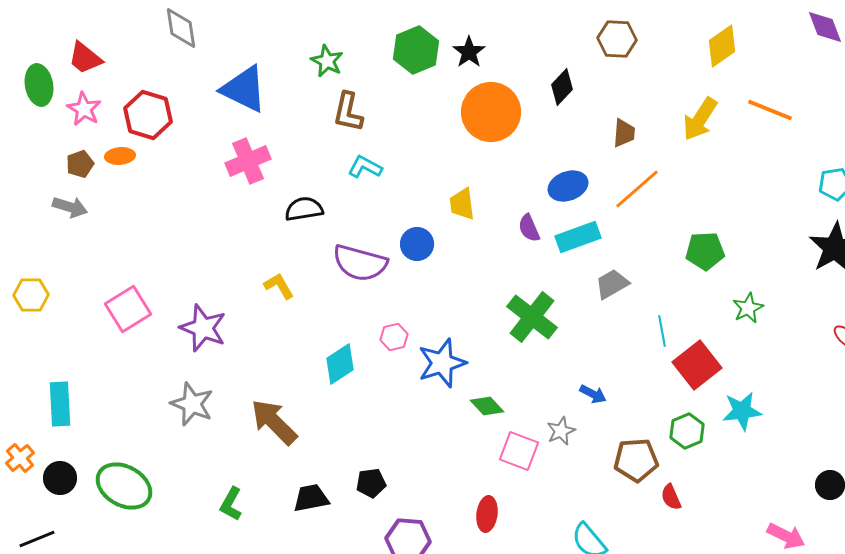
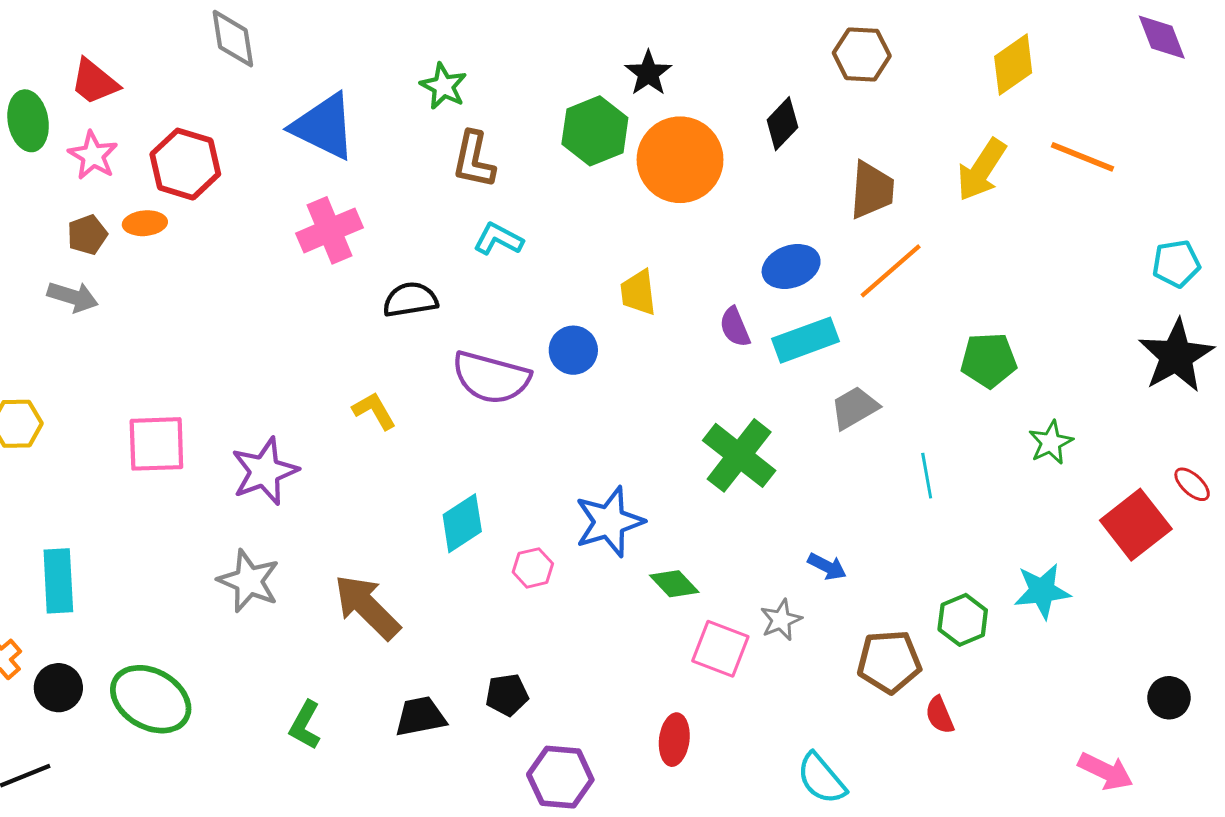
green hexagon: (416, 50) -> (595, 131), moved
brown trapezoid: (624, 133) -> (872, 190), size x1.4
pink square: (128, 309) -> (156, 444), turned 30
purple star: (203, 328) -> (265, 471), turned 30
pink hexagon: (394, 337) -> (533, 568), moved
red square: (697, 365) -> (1136, 525), moved

